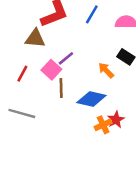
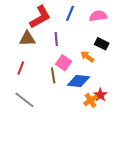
purple line: (66, 58) -> (56, 39), moved, turned -48
pink square: (51, 70) -> (64, 63), moved
gray line: (22, 113) -> (24, 100), turned 30

